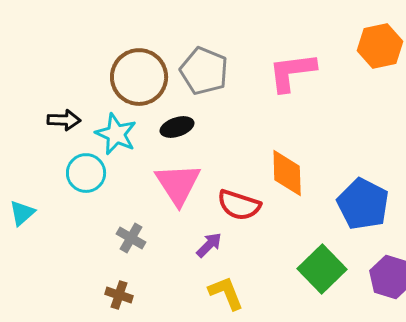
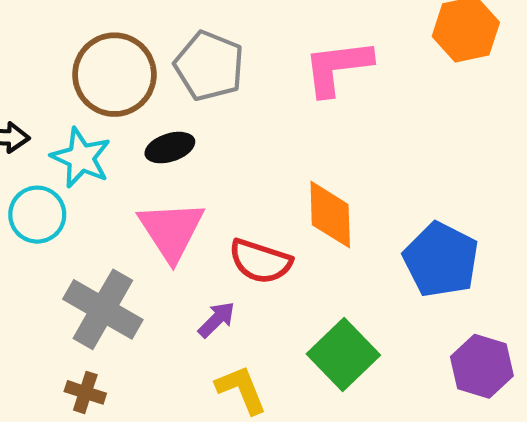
gray cross: (131, 238) -> (103, 309), size x1.8
green square: (322, 269) -> (343, 355), moved

